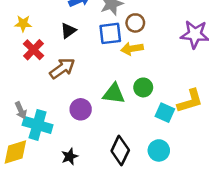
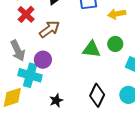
yellow arrow: (132, 49) -> (117, 14), moved
purple circle: (81, 109) -> (43, 60), moved
gray arrow: (21, 110) -> (18, 51), moved, size x1.5

